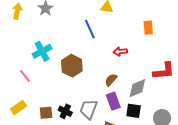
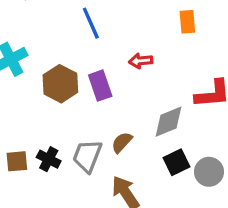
brown semicircle: (111, 80) -> (122, 142), moved
purple rectangle: (113, 101) -> (100, 86), moved
black square: (134, 111) -> (177, 162), moved, turned -35

